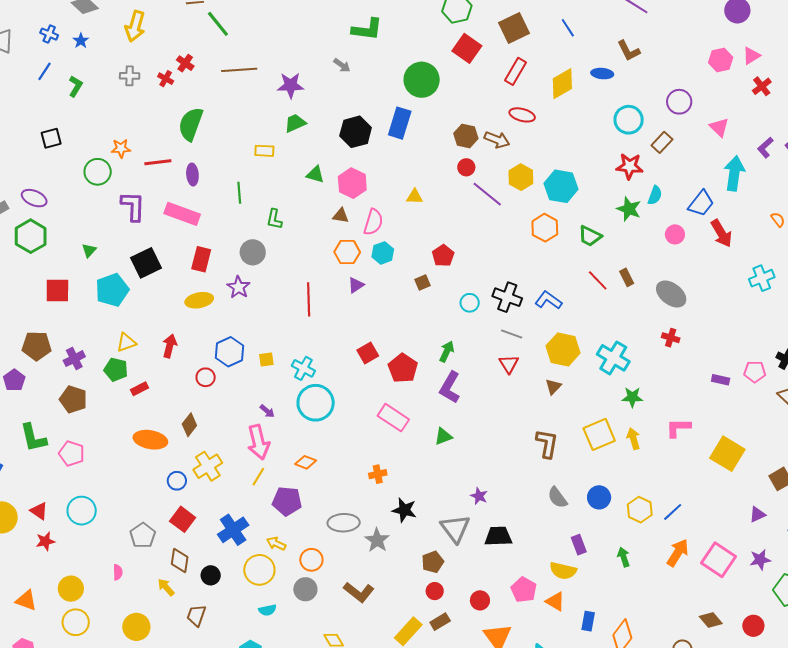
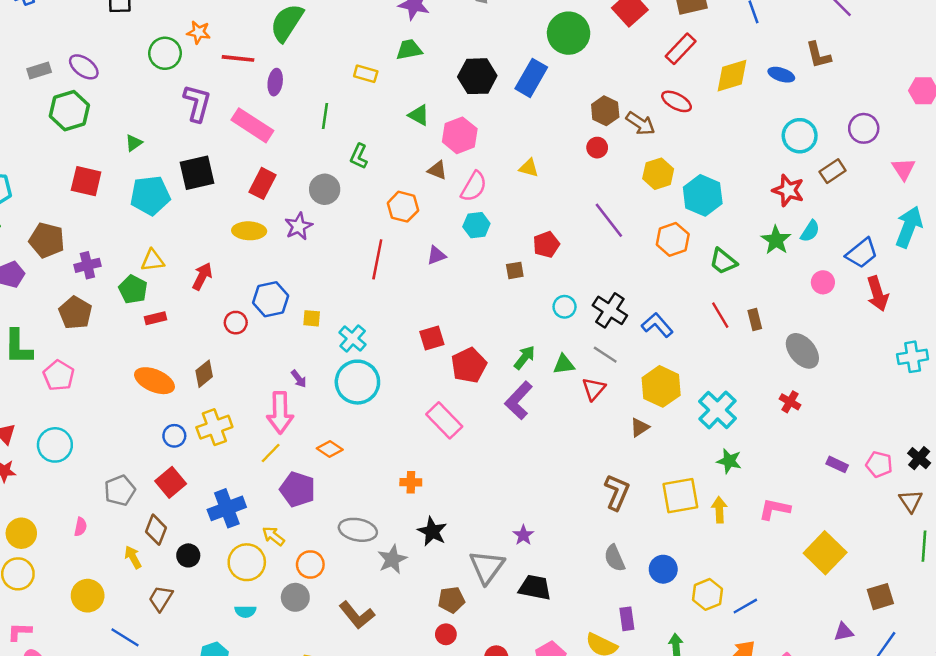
purple line: (487, 194) -> (609, 220), moved
orange hexagon: (347, 252) -> (403, 207), moved
green triangle: (443, 436) -> (564, 364), moved

